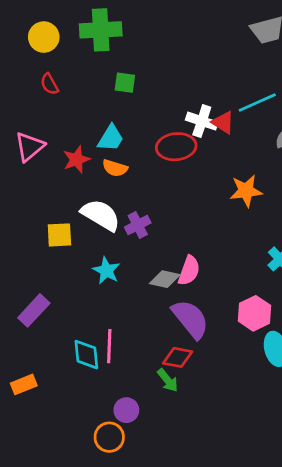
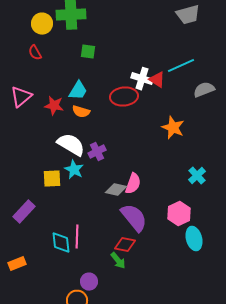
yellow circle: (44, 37) -> (42, 24), moved
red star: (76, 159) -> (54, 106), turned 30
orange star: (246, 191) -> (173, 128), turned 30
yellow square: (59, 235) -> (52, 179), moved
cyan star: (106, 271) -> (74, 170), moved

